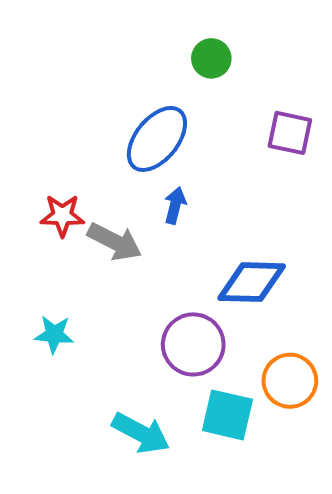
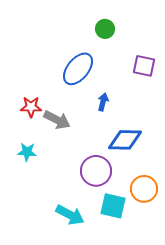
blue arrow: (175, 205) -> (103, 102), moved
cyan star: (54, 334) -> (27, 152), moved

